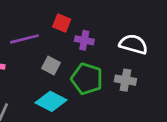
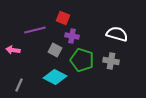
purple cross: (84, 40) -> (72, 36), moved

